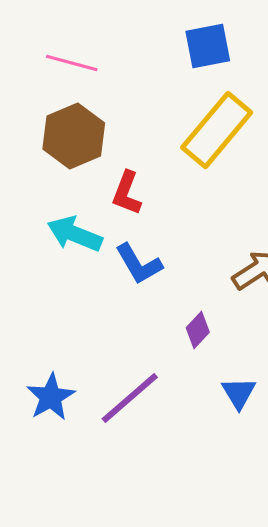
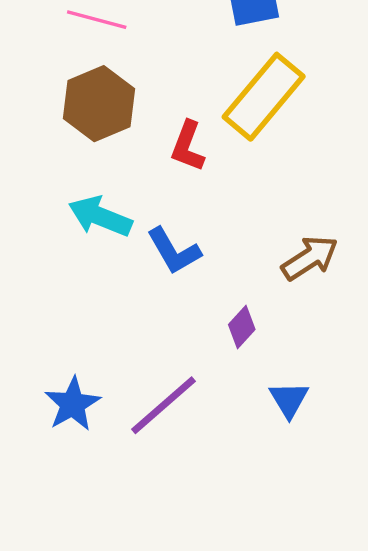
red L-shape: (127, 193) -> (188, 146), moved

